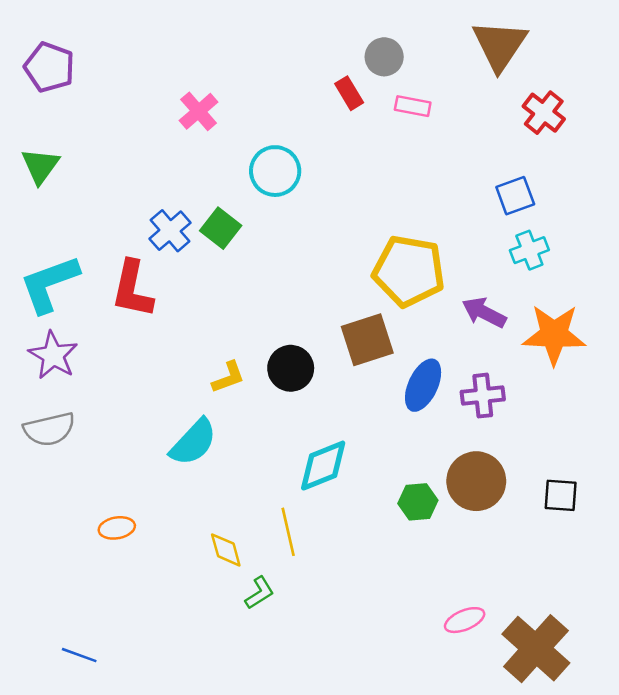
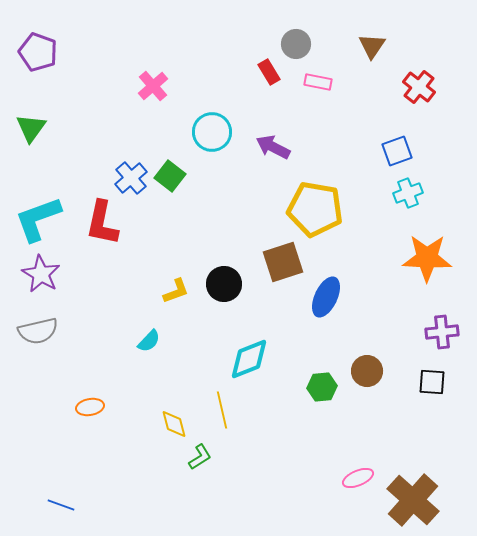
brown triangle: (500, 45) -> (372, 46), moved, size x0.6
purple arrow: (484, 312) -> (273, 147), moved
purple cross: (483, 396) -> (442, 332), moved
cyan semicircle: (193, 442) -> (149, 341), size x0.6
brown circle: (476, 481) -> (367, 371), size x0.7

